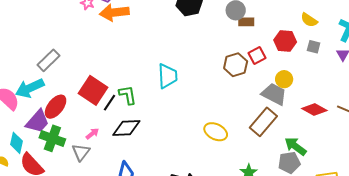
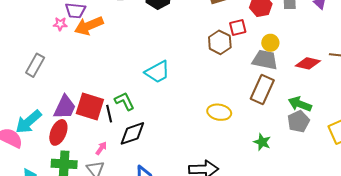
red square: (257, 55) -> (238, 27), turned 30
gray rectangle: (49, 60) -> (35, 65), moved
cyan trapezoid: (168, 76) -> (157, 72), turned 80
black line: (110, 103) -> (109, 114), turned -30
purple trapezoid: (37, 121) -> (65, 107), moved

